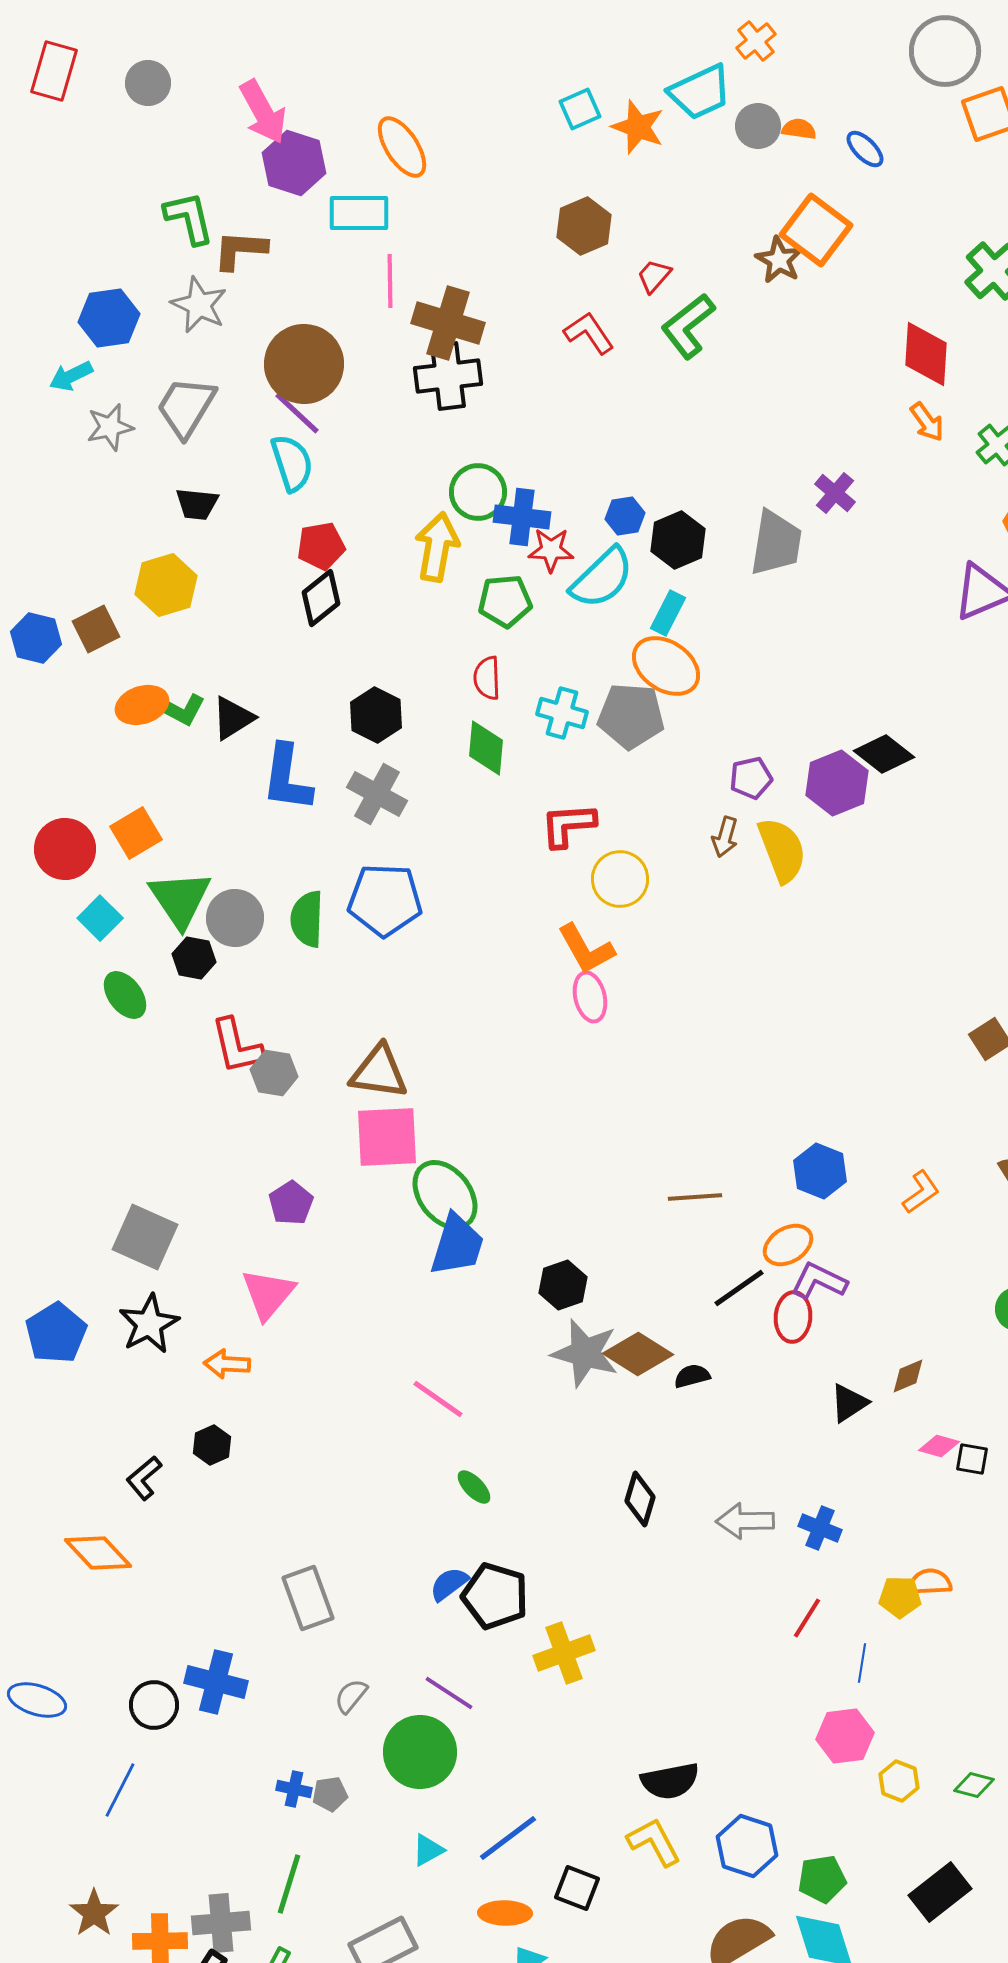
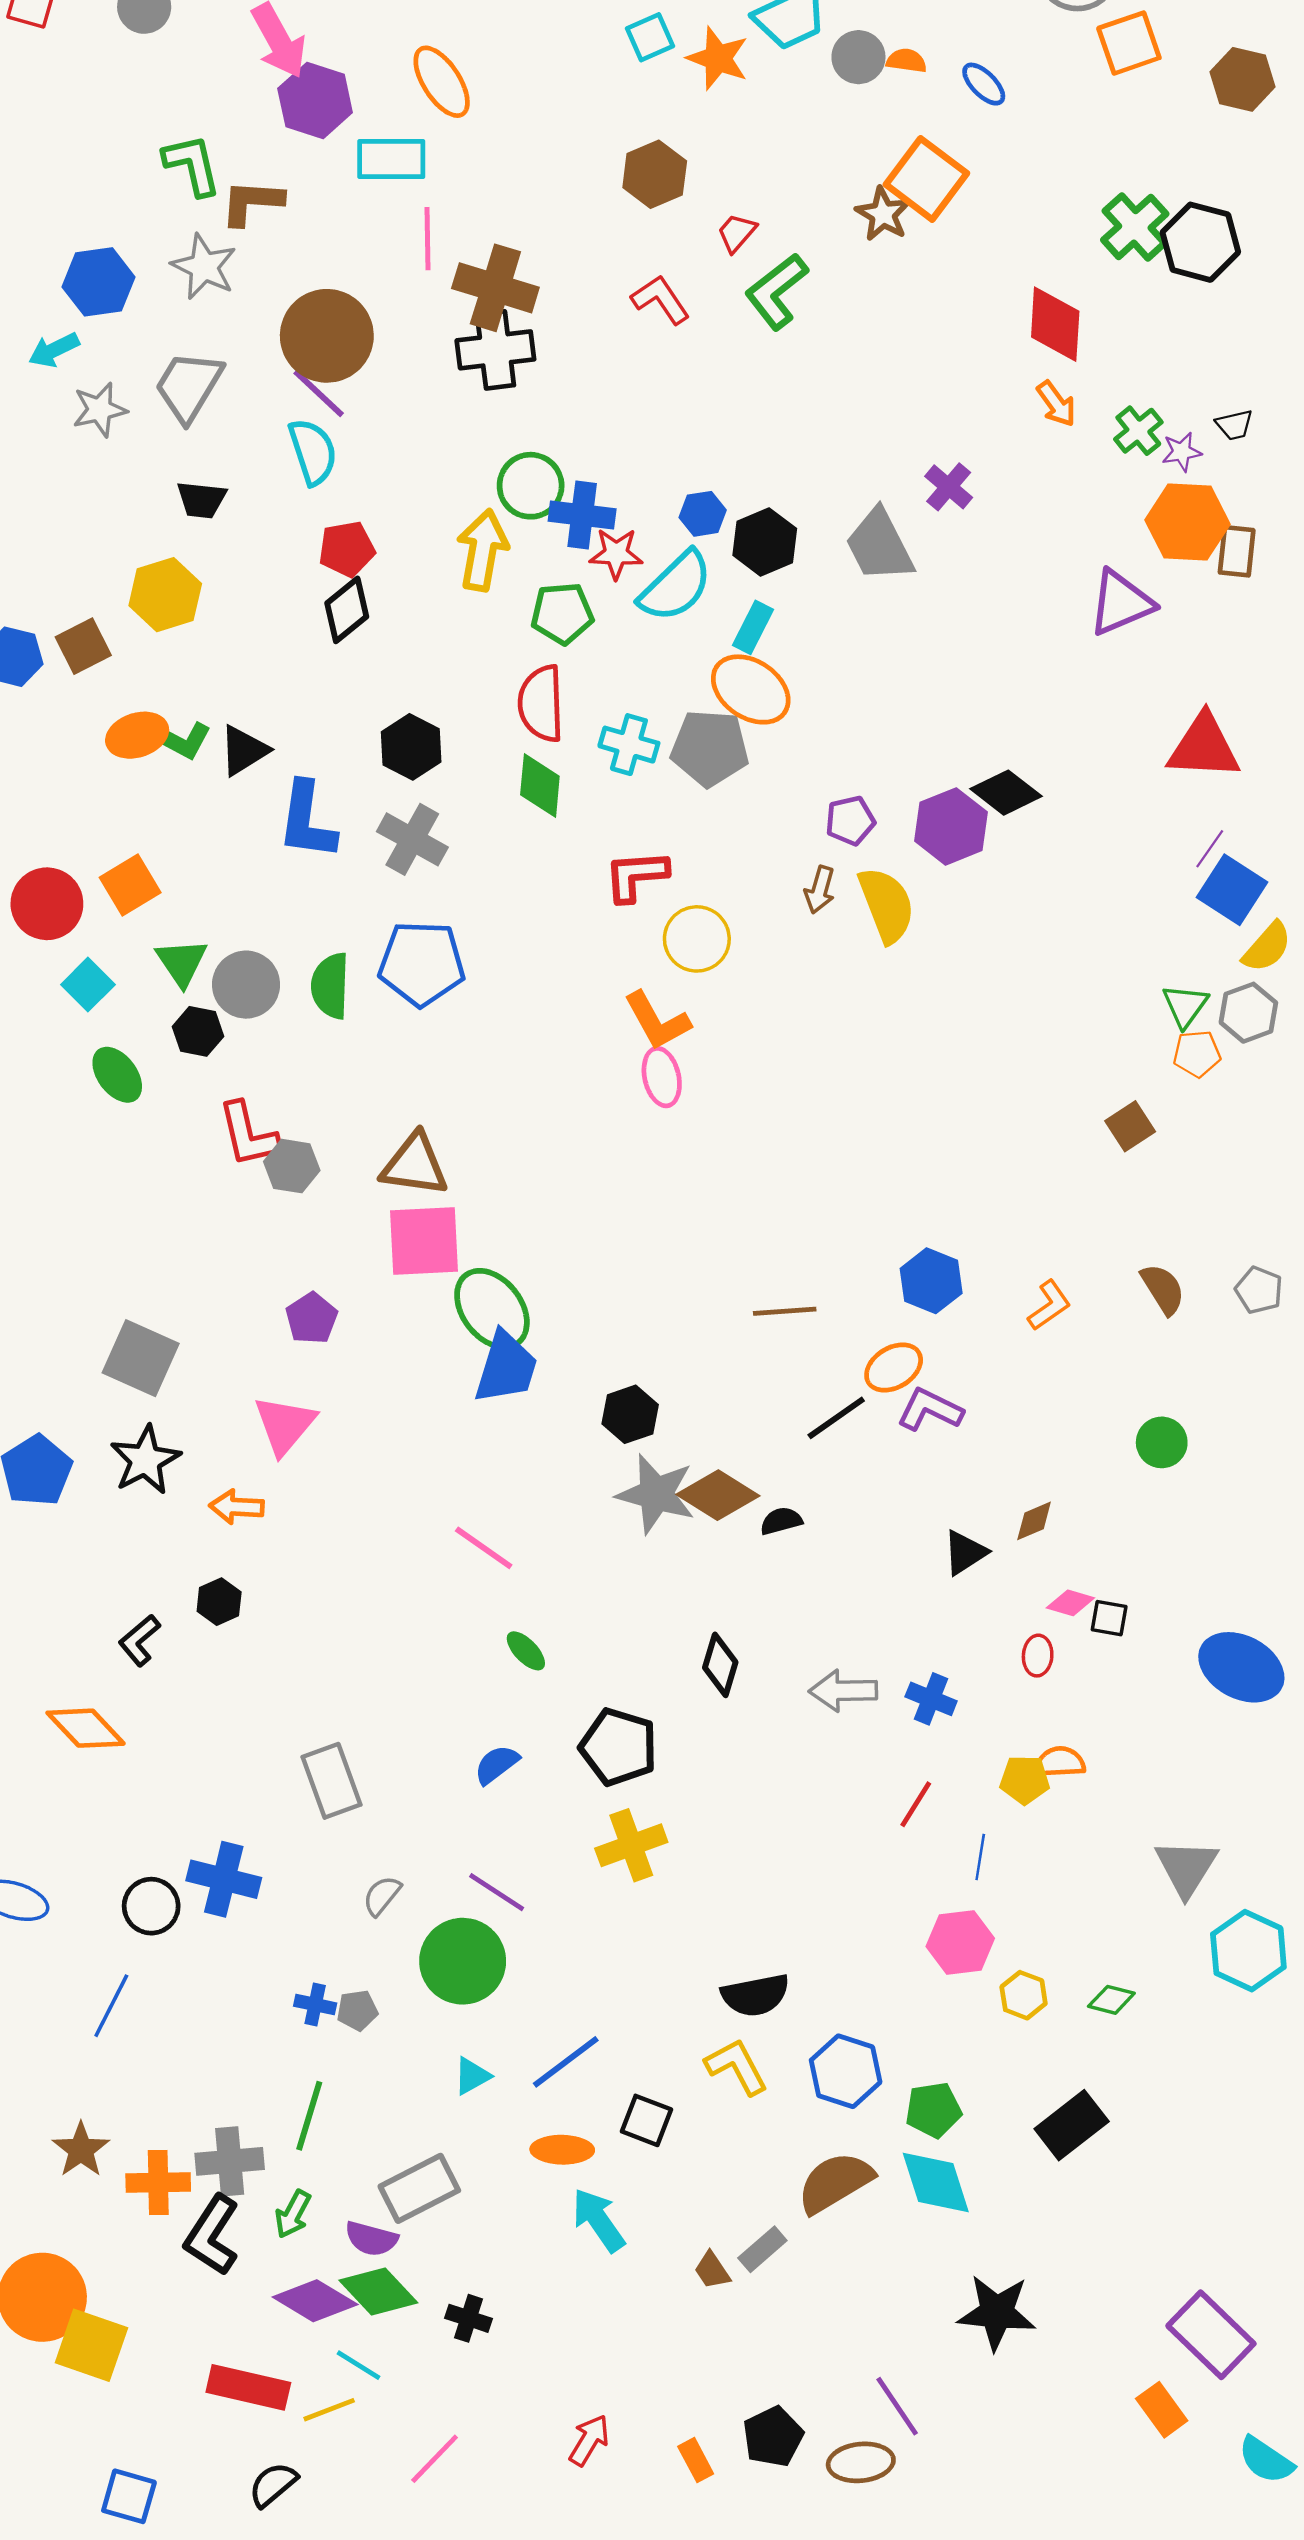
gray trapezoid: (776, 543) -> (880, 545), turned 144
red semicircle: (487, 678) -> (541, 704), size x1.5
green triangle: (180, 899) -> (182, 962), size x0.7
red ellipse: (793, 1317) -> (1038, 1656), moved, size x0.7
black pentagon: (495, 1596) -> (618, 1747), moved

